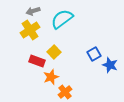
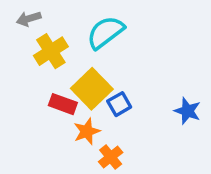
gray arrow: (33, 11) -> (29, 19), moved
yellow square: (54, 52) -> (92, 89), size x1.6
blue square: (94, 54) -> (119, 104), moved

